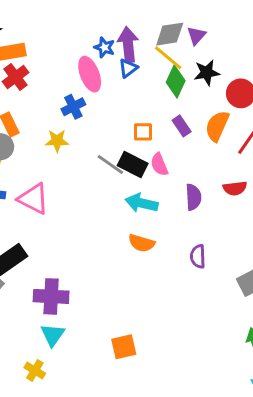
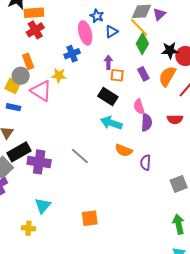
purple arrow: (128, 44) -> (108, 62), moved, size x0.6
black star: (207, 73) -> (170, 50), moved
gray line: (110, 165) -> (80, 156), moved
pink semicircle: (159, 165) -> (139, 107), moved
pink triangle: (33, 199) -> (41, 91), moved
orange semicircle: (142, 243) -> (124, 150), moved
purple cross: (51, 296) -> (39, 162), moved
yellow cross: (35, 371) -> (28, 228), turned -32

